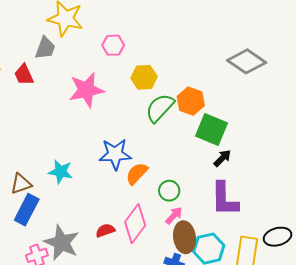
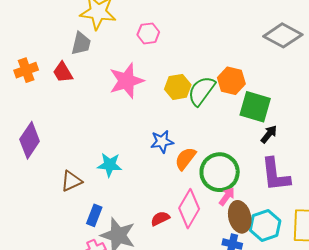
yellow hexagon: (144, 77) -> (178, 87), moved
blue star: (115, 154) -> (162, 142), size x0.7
green circle: (169, 191) -> (220, 172), size x1.8
blue rectangle: (27, 210) -> (94, 215), moved, size x0.7

